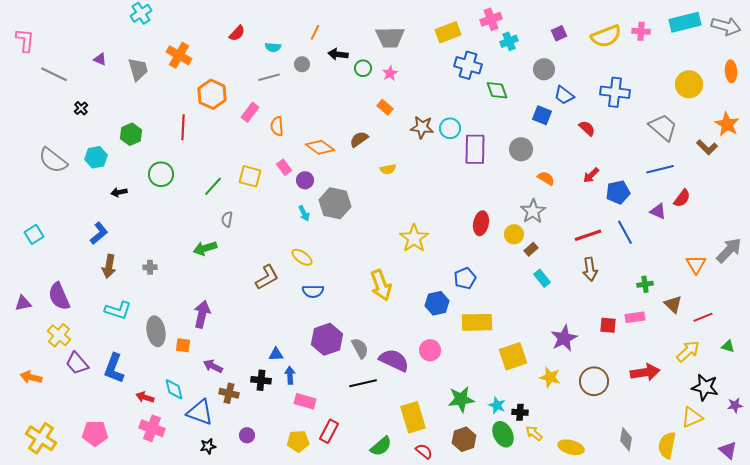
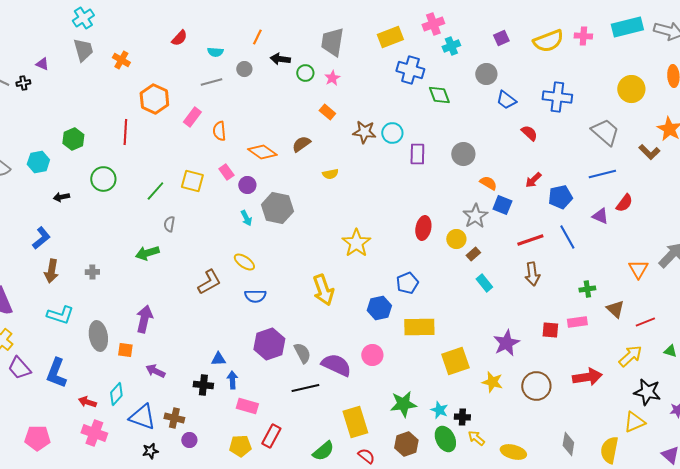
gray trapezoid: (390, 37) -> (332, 42), turned 100
orange cross: (179, 55) -> (121, 60), size x0.7
gray trapezoid: (138, 69) -> (83, 50), moved
black cross: (81, 108) -> (23, 83), moved, turned 32
blue square: (542, 115) -> (502, 205), moved
purple rectangle: (475, 149) -> (417, 154), size x0.7
cyan diamond: (174, 389) -> (116, 394), turned 55
brown cross: (229, 393) -> (174, 418), moved

